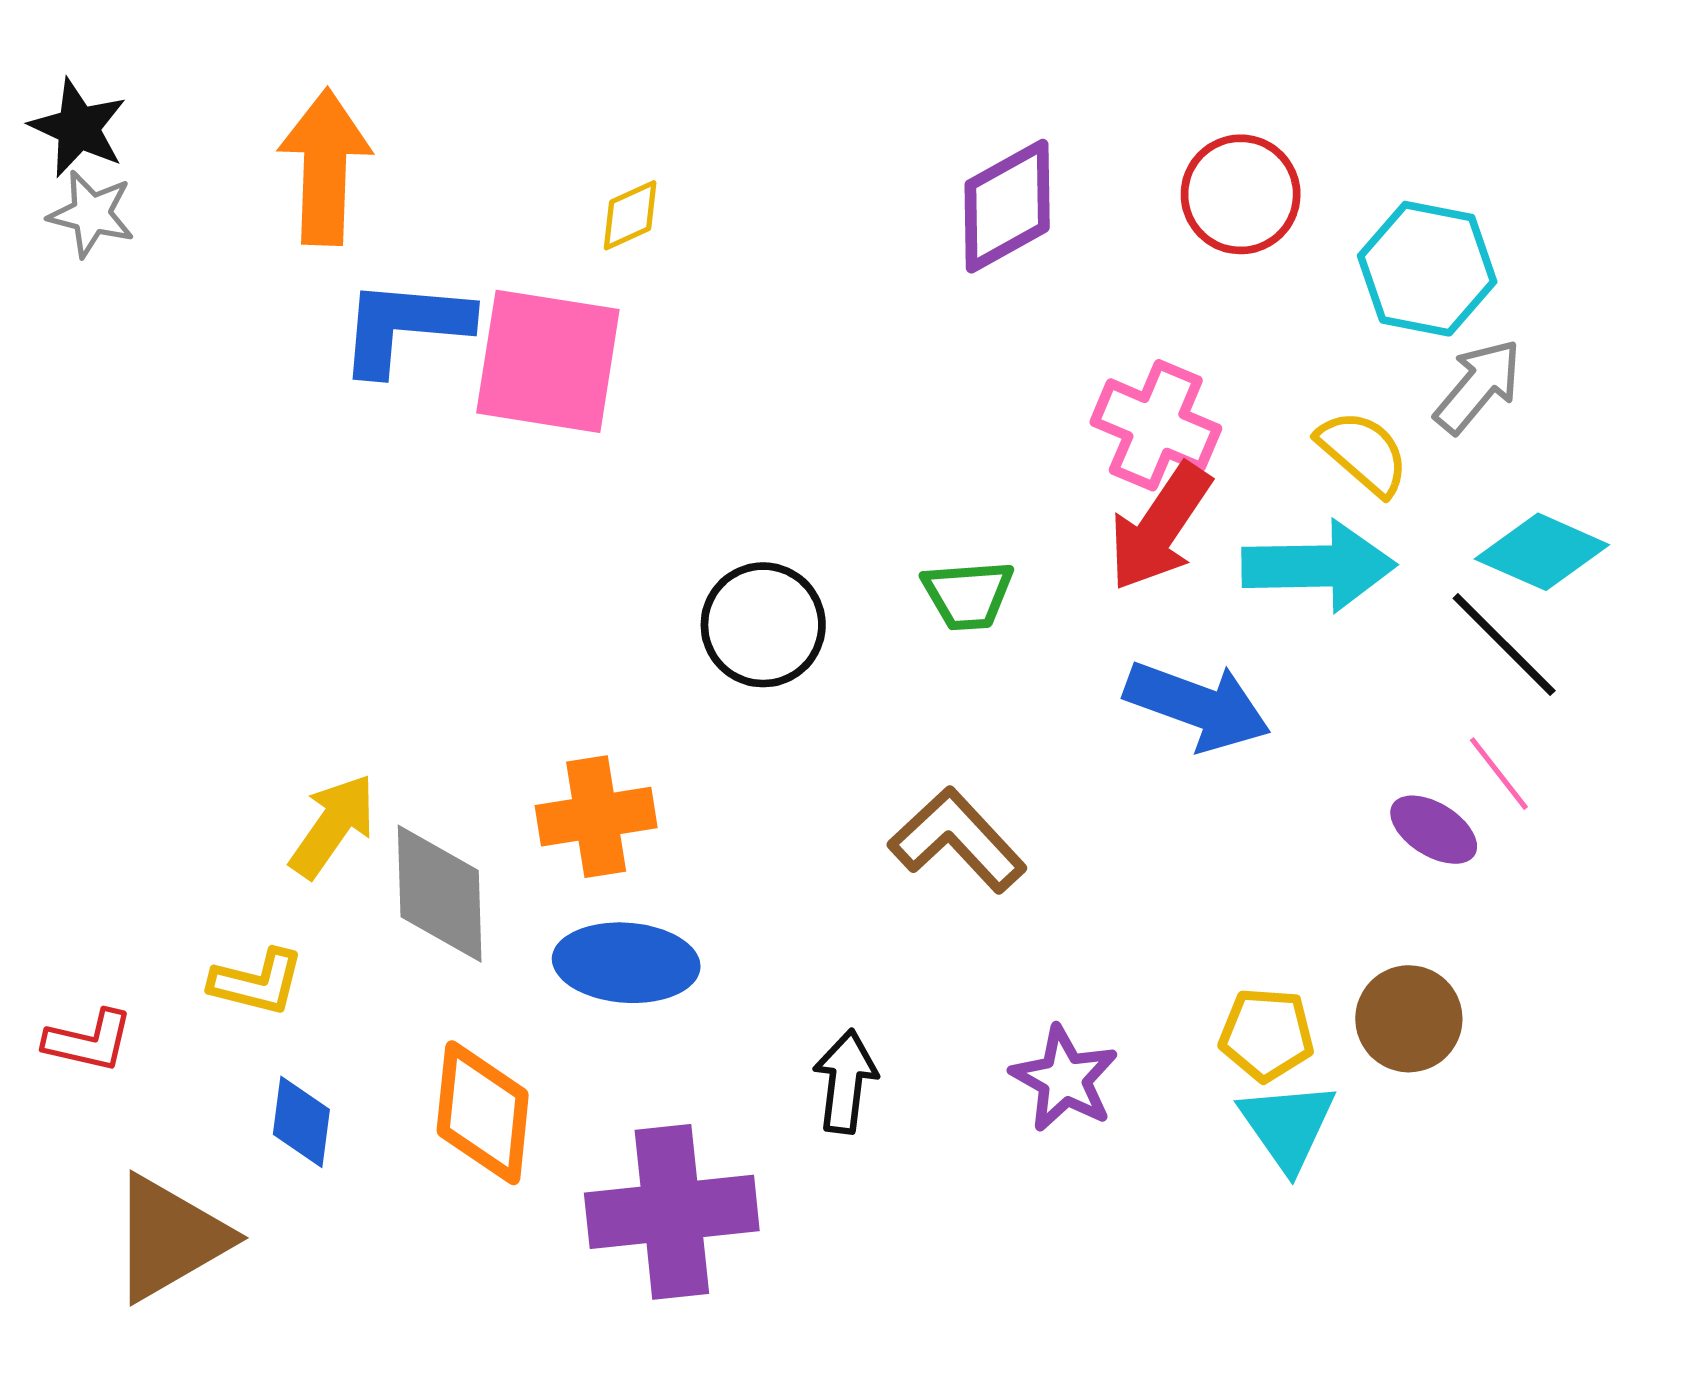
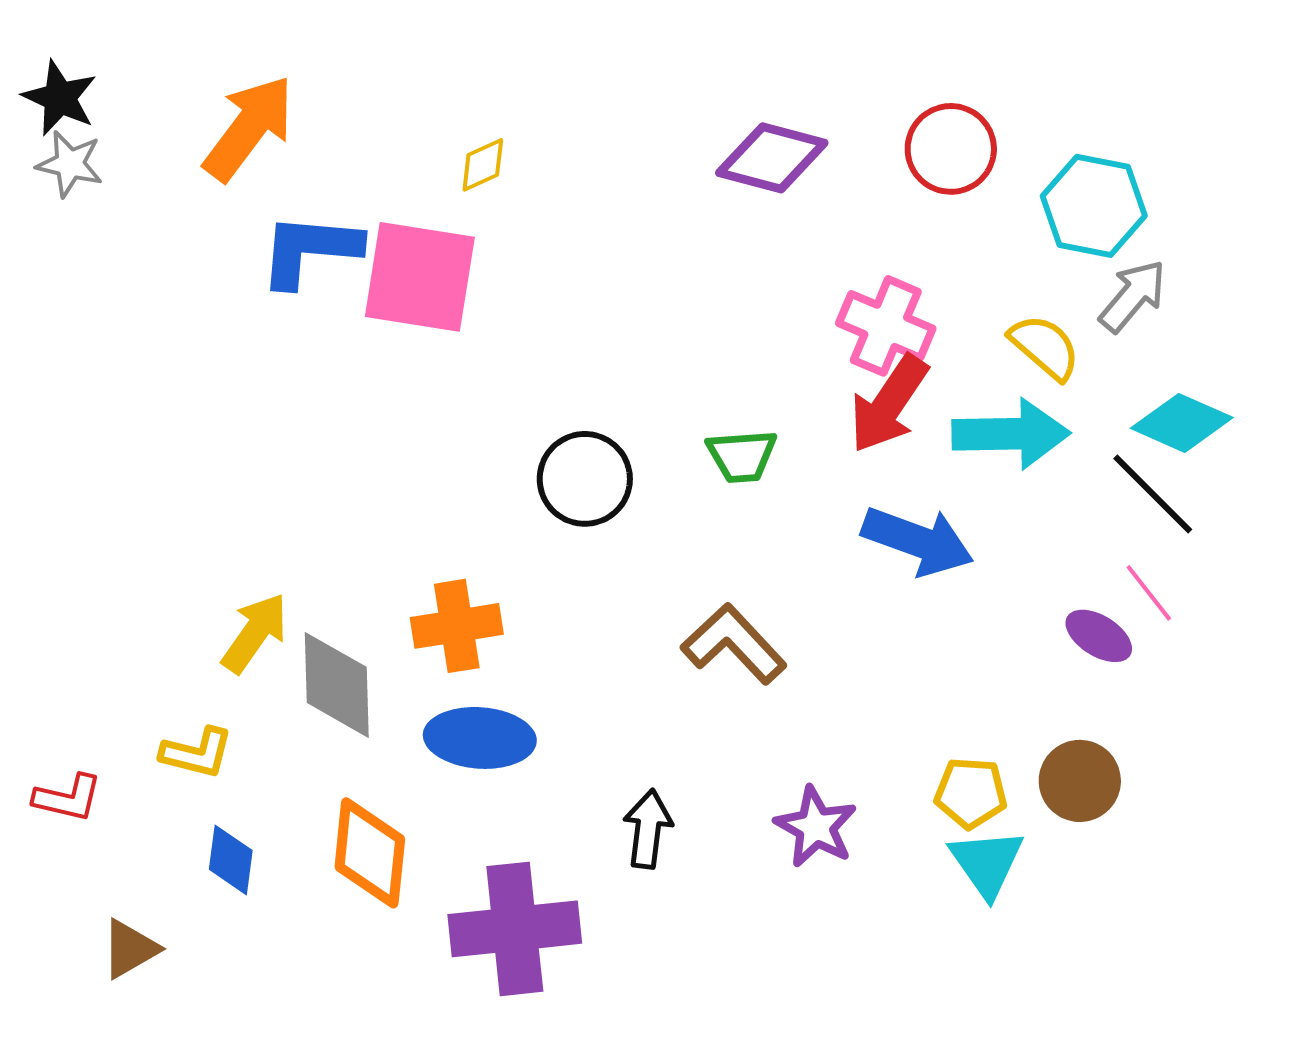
orange arrow: (325, 167) -> (249, 128), turned 35
purple diamond: (1007, 206) -> (772, 158), turned 44
brown triangle: (170, 1238) -> (130, 949), size x0.6

